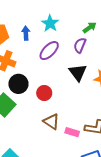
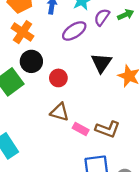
purple semicircle: (80, 45) -> (102, 17), moved
brown triangle: (51, 122) -> (60, 112), turned -30

